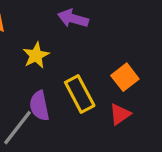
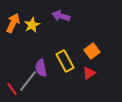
yellow star: (36, 55) -> (32, 25), moved

